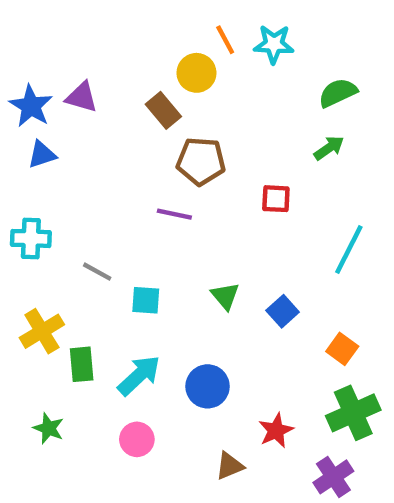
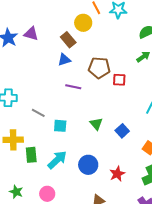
blue triangle: (42, 155) -> (64, 60), moved
brown pentagon: (201, 161) -> (99, 68), moved
yellow cross: (42, 331) -> (13, 140), turned 30
green star: (49, 428) -> (16, 192), moved
red star: (276, 431) -> (117, 174), moved
pink circle: (137, 439) -> (47, 194), moved

